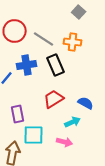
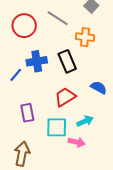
gray line: (44, 39) -> (58, 18), moved
blue semicircle: (86, 103) -> (99, 88), moved
cyan square: (34, 135) -> (57, 127), moved

